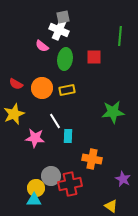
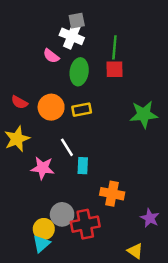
green line: (120, 36) -> (114, 47), moved
green star: (113, 112) -> (144, 114), moved
cyan triangle: (34, 200) -> (41, 244), turned -42

